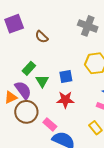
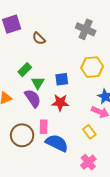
purple semicircle: (23, 90) -> (33, 98), moved
brown circle: (26, 112) -> (22, 135), moved
pink rectangle: (50, 124) -> (44, 127), turned 48

